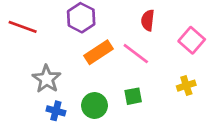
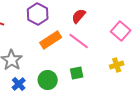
red semicircle: (148, 20) -> (79, 16), moved, turned 35
blue cross: (56, 111) -> (19, 84), turned 32

